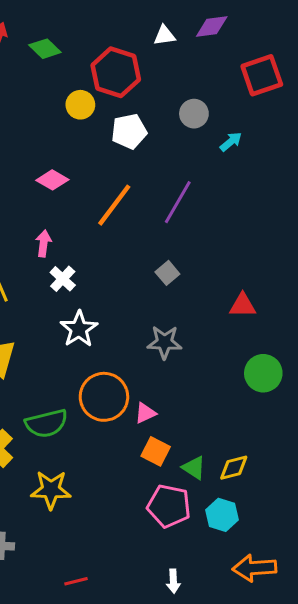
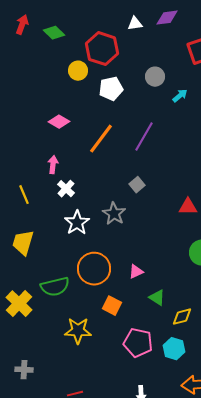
gray star: (164, 342) -> (114, 214), moved, turned 30
pink triangle: (145, 413) -> (136, 272), moved
orange square: (156, 451) -> (112, 306), moved
green triangle: (194, 468) -> (157, 298), moved
yellow star: (51, 490) -> (78, 331), moved

